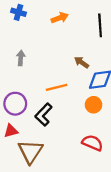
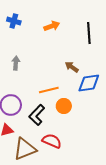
orange circle: (94, 105) -> (64, 106), moved
red semicircle: (92, 143) -> (52, 141), moved
brown triangle: (30, 152) -> (25, 149), turned 35

